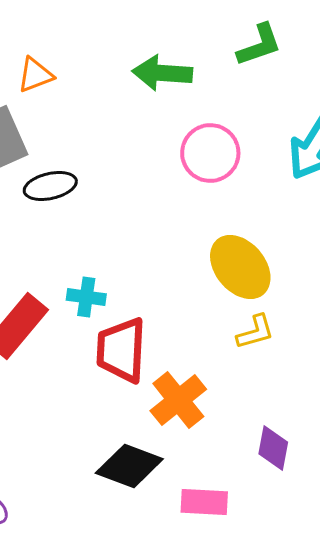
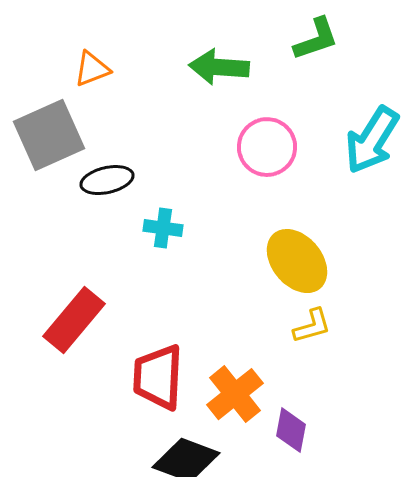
cyan cross: (86, 297) -> (163, 228), moved
red trapezoid: (121, 350) -> (158, 377), moved
purple diamond: (273, 448) -> (291, 430), moved

